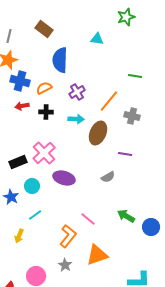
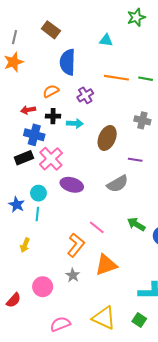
blue cross: (20, 81) -> (34, 135), moved
orange line: (109, 101) -> (116, 78), moved, turned 60
cyan arrow: (76, 119) -> (75, 123), moved
black rectangle: (18, 162) -> (24, 158), moved
gray semicircle: (108, 177) -> (117, 184), size x1.5
cyan line: (35, 215) -> (37, 214), moved, turned -48

